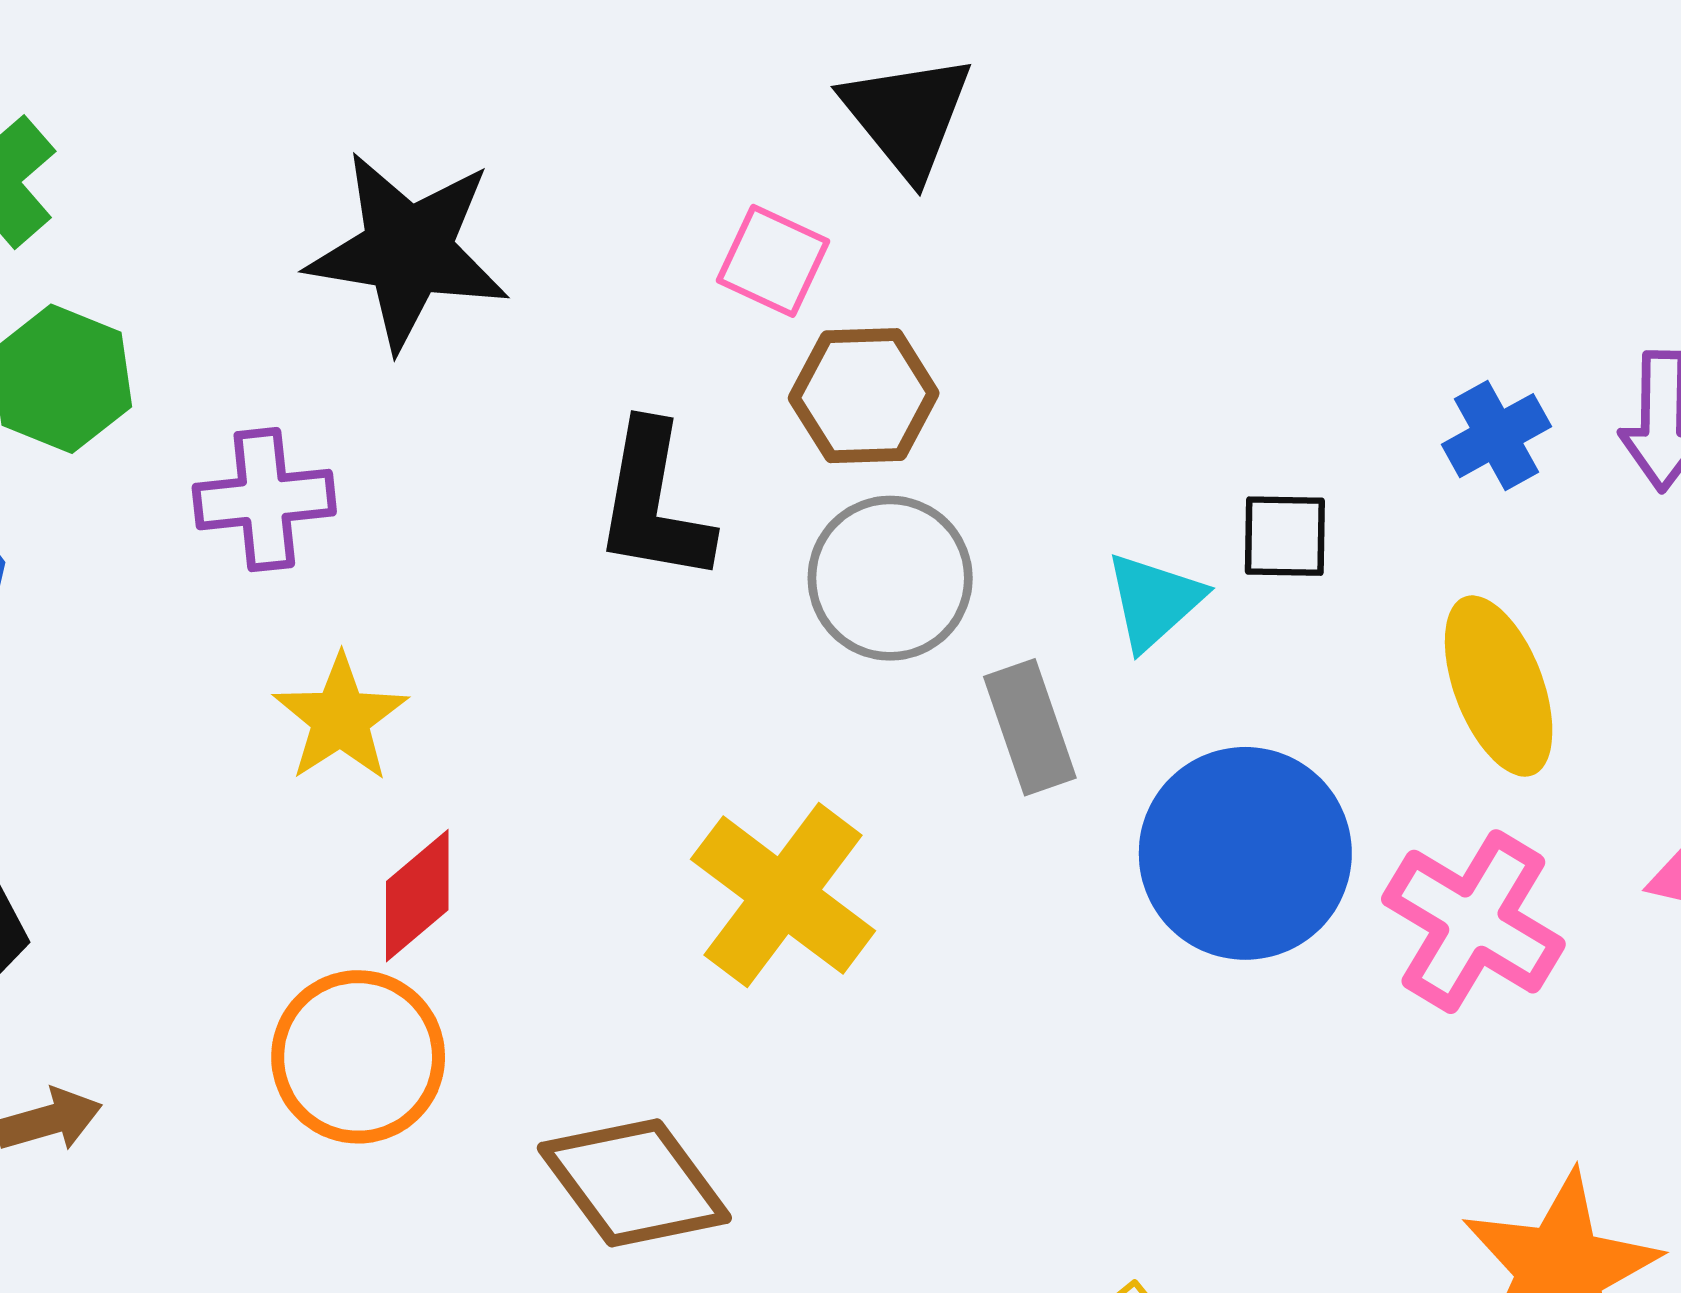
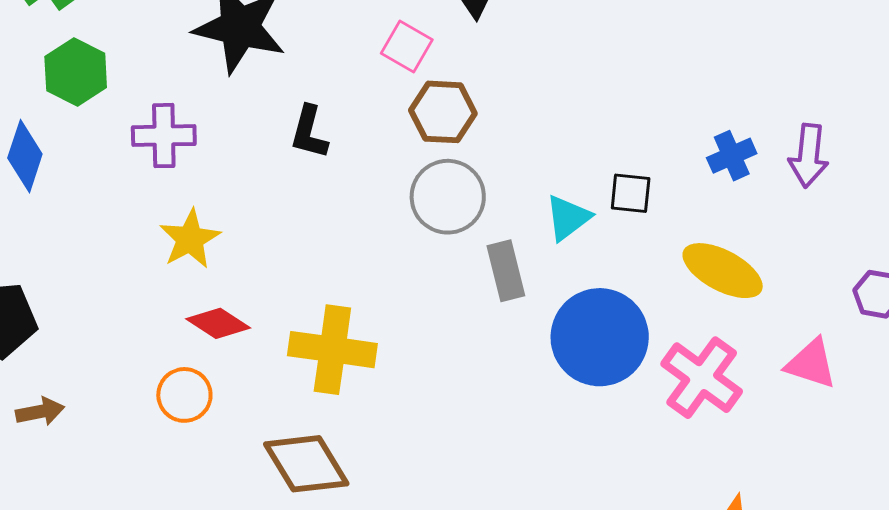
black L-shape: (654, 503) -> (309, 132), moved, size x0.7
yellow ellipse: (1499, 686) -> (723, 271), turned -46
yellow cross: (783, 895) -> (332, 350), moved, turned -34
red diamond: (417, 896) -> (218, 323), turned 68
orange circle: (358, 1057) -> (184, 395), size x0.7

